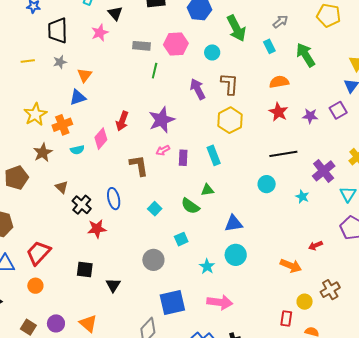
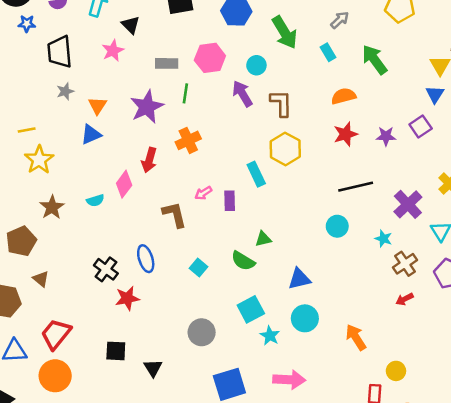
yellow line: (28, 61) -> (27, 130), moved
purple arrow: (198, 89) -> (242, 94), moved
red star: (278, 112) -> (346, 134), turned 30
purple star: (162, 120) -> (147, 107), moved
orange cross: (62, 125) -> (188, 140), moved
cyan rectangle: (214, 155) -> (256, 174), moved
brown triangle: (62, 187) -> (41, 279), moved
cyan square: (181, 239) -> (251, 309), moved, size x1.5
orange arrow: (291, 266) -> (356, 337), moved, turned -140
orange circle: (35, 286) -> (55, 376), size x1.6
brown cross: (330, 290) -> (405, 264), moved

